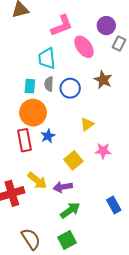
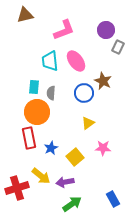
pink ellipse: (84, 47) -> (76, 61), moved
gray semicircle: (49, 84) -> (51, 93), moved
blue circle: (70, 88) -> (84, 93), moved
blue star: (48, 136) -> (51, 148), moved

